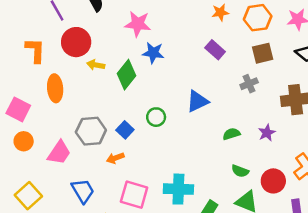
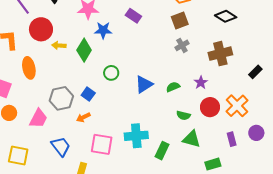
purple rectangle: (215, 50) -> (133, 16), moved
brown square: (263, 53) -> (180, 20), moved
blue triangle: (197, 101) -> (144, 84), moved
green circle: (156, 117) -> (111, 73), moved
red circle: (273, 181) -> (210, 107), moved
yellow square: (28, 196) -> (18, 156), turned -30

